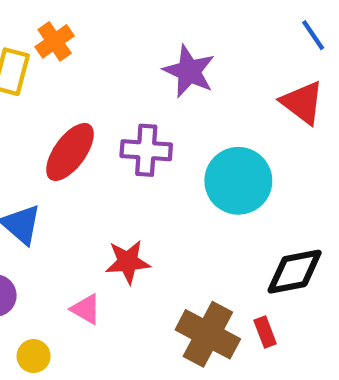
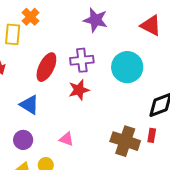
red star: (128, 262) -> (79, 90), moved
red rectangle: (265, 332) -> (152, 135), turned 40

